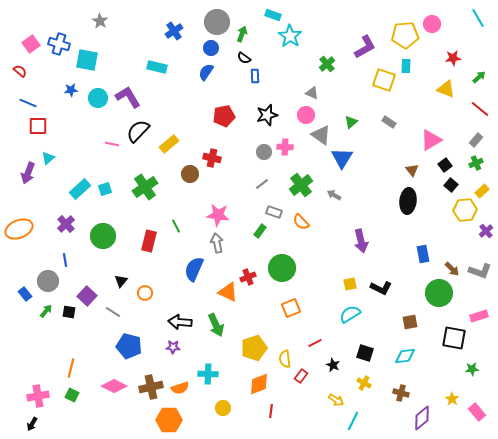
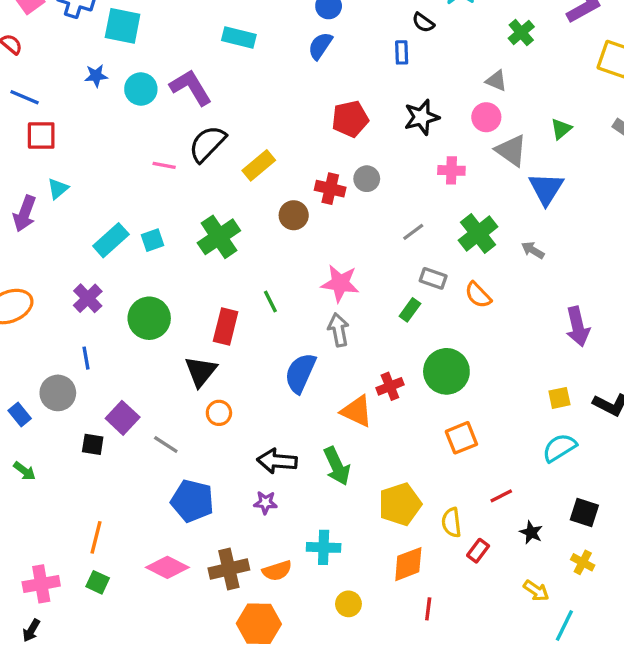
black semicircle: (244, 58) -> (423, 23), moved
gray circle: (264, 152) -> (367, 179), moved
black triangle: (121, 281) -> (201, 371), moved, size x1.5
green arrow: (46, 311) -> (25, 471), moved, turned 88

